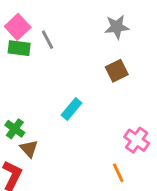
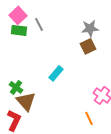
gray star: (117, 27) -> (90, 28), moved
brown triangle: (29, 149) -> (26, 101), size x1.5

